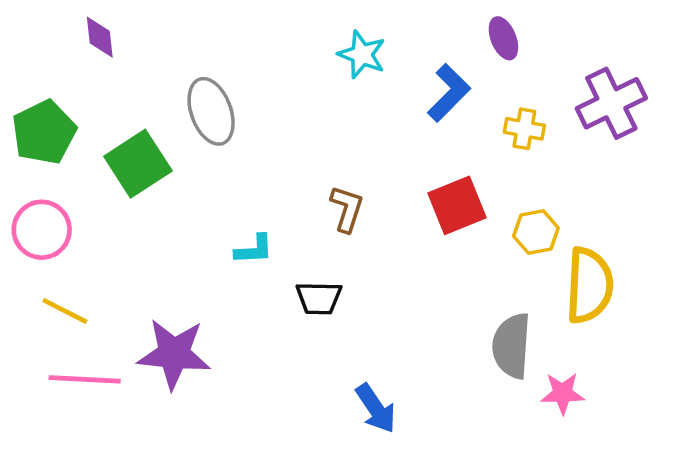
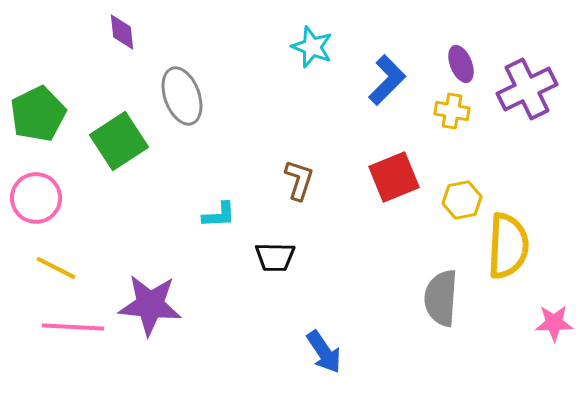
purple diamond: (100, 37) -> (122, 32), moved
purple ellipse: (503, 38) -> (461, 64), moved
pink star: (563, 393) -> (554, 323), moved

